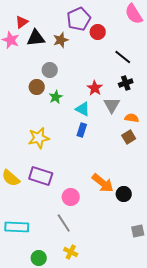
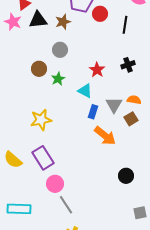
black line: (123, 57) -> (125, 25), moved, turned 60
gray circle: (50, 70) -> (60, 50), moved
gray triangle: (112, 105) -> (114, 105), moved
blue rectangle: (82, 130) -> (93, 112), moved
purple rectangle: (41, 176) -> (43, 158), turned 40
orange arrow: (103, 183) -> (105, 136), moved
pink circle: (71, 197) -> (55, 184), moved

